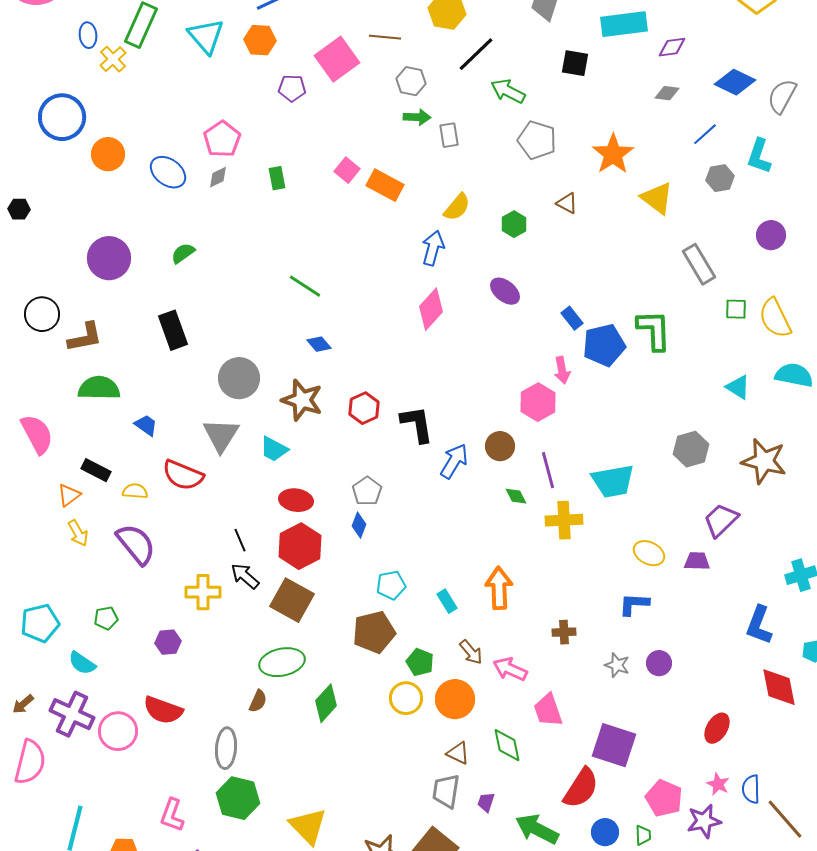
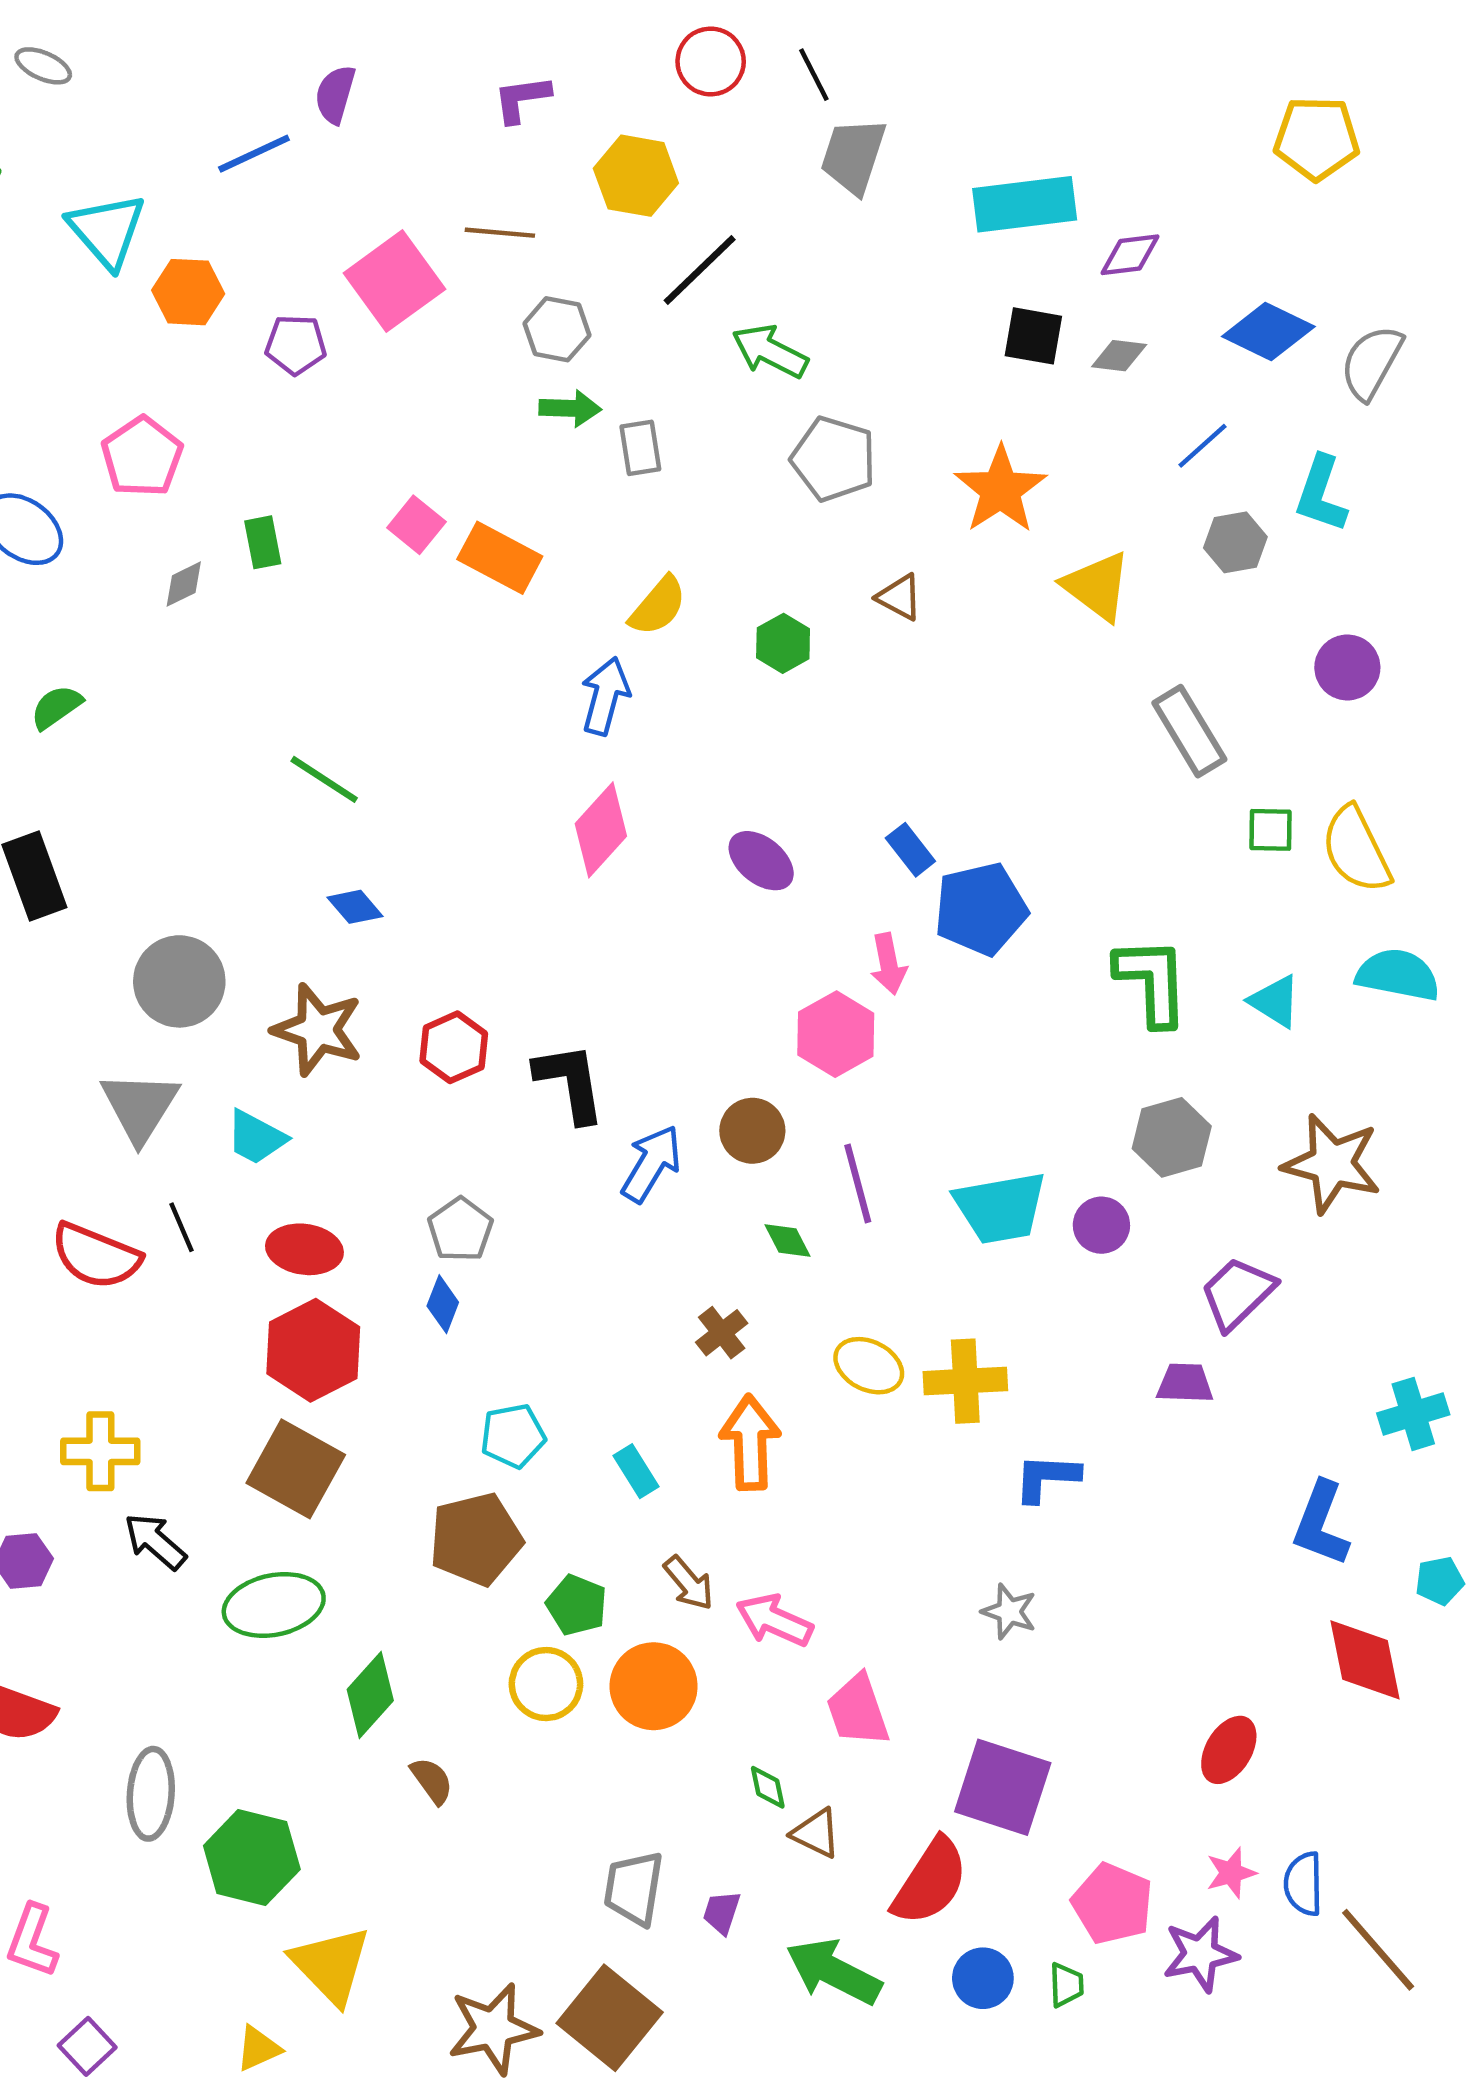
orange hexagon: (260, 40) -> (188, 292), moved
black square: (575, 63) -> (1033, 336), moved
gray diamond: (218, 177) -> (184, 584), moved
purple ellipse: (505, 291) -> (761, 861), moved
green L-shape: (654, 330) -> (1152, 981), moved
red semicircle: (183, 475) -> (96, 1256), moved
yellow cross: (564, 520) -> (965, 1381), moved
black line: (240, 540) -> (182, 1227), moved
yellow ellipse: (649, 553) -> (869, 1366), moved
black arrow: (245, 576) -> (155, 1541), moved
brown cross: (564, 632) -> (722, 1333), moved, turned -35
purple circle: (659, 663) -> (1101, 1225), moved
brown semicircle: (258, 701) -> (432, 1781), moved, turned -60
green diamond: (507, 745) -> (768, 1787), size x0.6
brown triangle: (458, 753) -> (816, 1833), moved
pink star: (718, 784) -> (1231, 1873), turned 30
green hexagon: (238, 798) -> (252, 1857), moved

